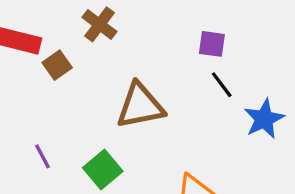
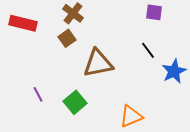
purple square: (212, 44) -> (154, 12), moved
brown square: (57, 65) -> (67, 38), moved

